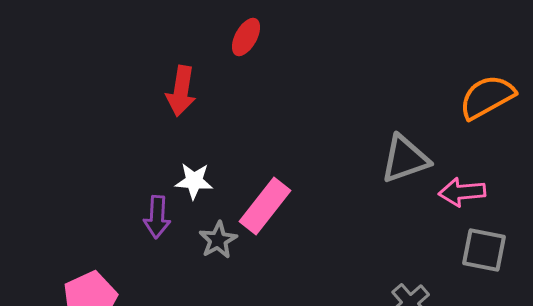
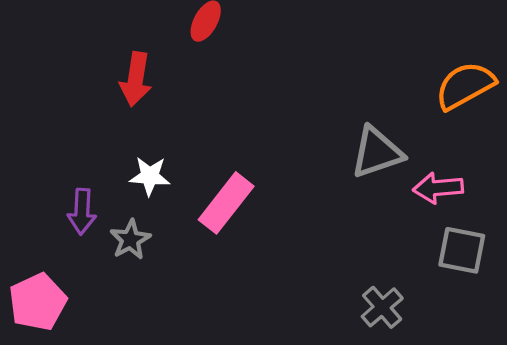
purple arrow: (157, 217) -> (82, 212), moved
gray star: (218, 240) -> (130, 240), moved

